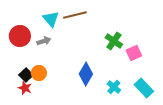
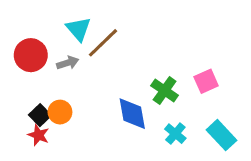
brown line: (75, 15) -> (103, 43), moved, turned -30
green cross: (114, 41) -> (165, 90), moved
blue diamond: (86, 74) -> (132, 114), turned -40

